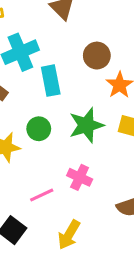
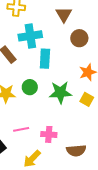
brown circle: (97, 56) -> (79, 38), moved
pink cross: (80, 177) -> (49, 134), moved, turned -35

